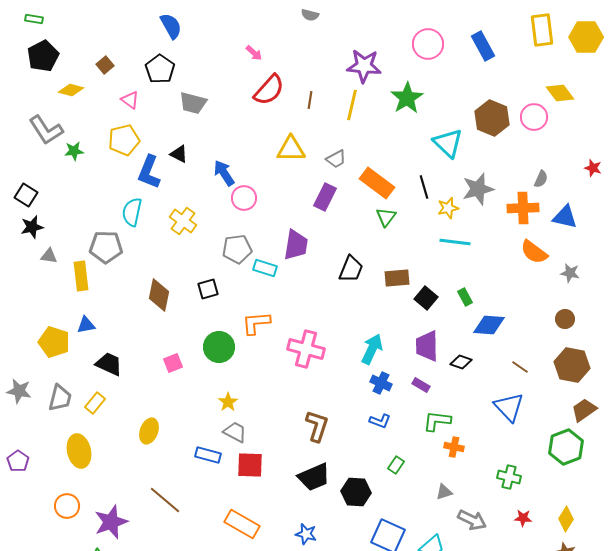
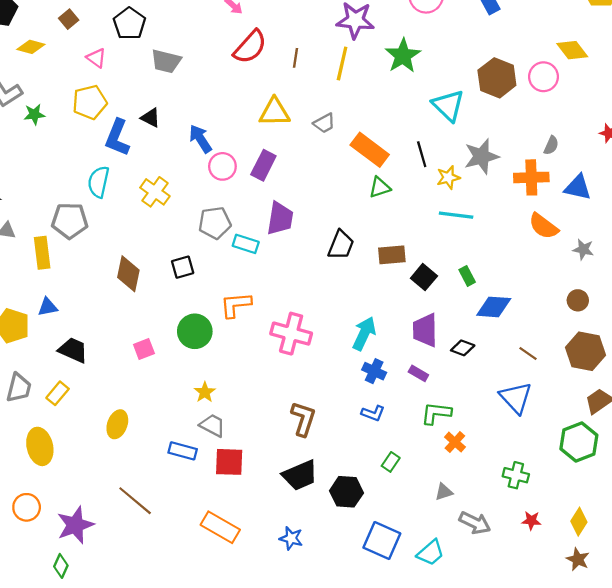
purple rectangle: (325, 197) -> (263, 165), moved
green triangle: (386, 217) -> (380, 187), turned 35
orange cross: (454, 447) -> (455, 442), turned 30

